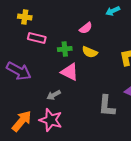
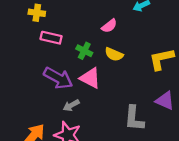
green cross: (65, 49) -> (84, 51), turned 32
purple arrow: (19, 71) -> (58, 78), moved

